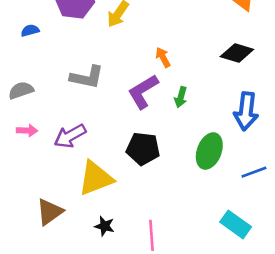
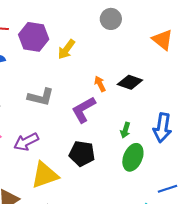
black diamond: (237, 53) -> (130, 82), moved
green arrow: (181, 97) -> (125, 130), moved
blue line: (254, 172) -> (167, 189), moved

